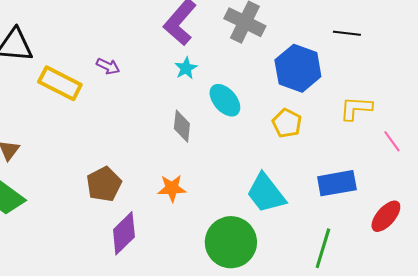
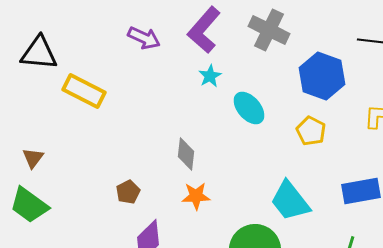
purple arrow: (108, 66) -> (144, 38), moved, size x1.4
gray diamond: (182, 126) -> (186, 154), moved
brown pentagon: (104, 184) -> (128, 192), size x0.7

